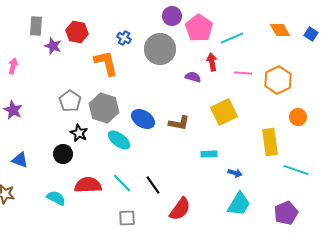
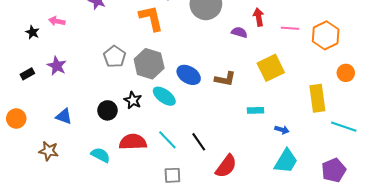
pink arrow: (13, 66) -> (57, 21), turned -91
black star: (79, 133) -> (133, 100), moved

